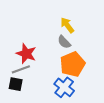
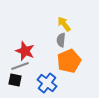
gray semicircle: (64, 42) -> (61, 40), turned 48
blue cross: (64, 87) -> (47, 83), moved

